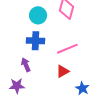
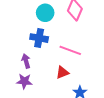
pink line: (67, 49) -> (70, 50), turned 35
purple star: (17, 86) -> (24, 81), moved

